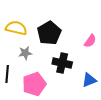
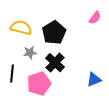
pink semicircle: (90, 41) -> (95, 18), moved
black cross: (62, 63) -> (55, 63), moved, turned 30

